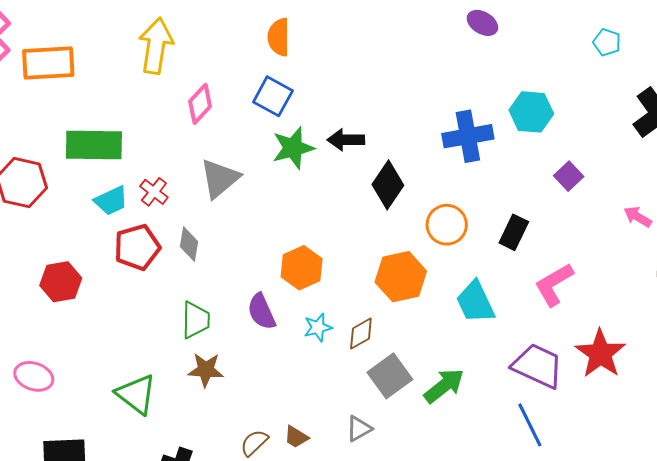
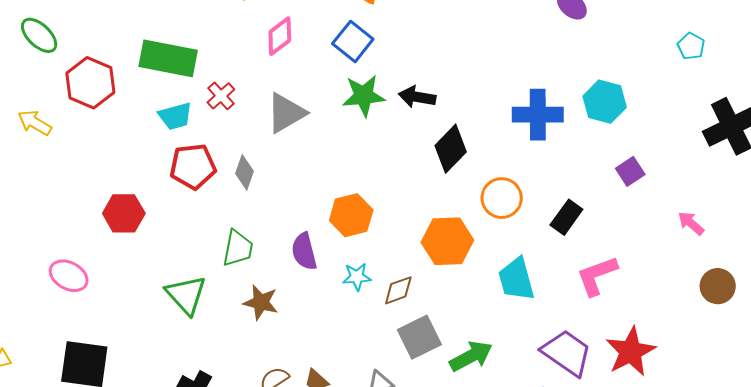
red cross: (154, 192) -> (221, 96), moved
red hexagon: (61, 282) -> (124, 213), moved
brown star: (206, 370) -> (261, 302), moved
green triangle: (136, 394) -> (186, 295), moved

